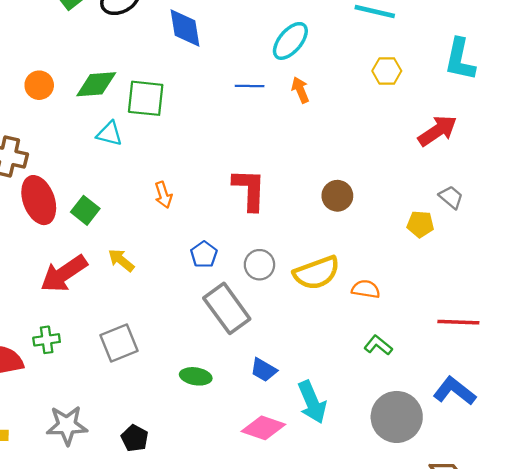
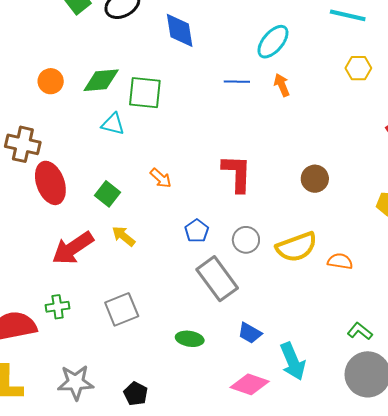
orange arrow: (163, 195) -> (161, 178), turned -30
green square: (85, 210) -> (107, 194), moved
green L-shape: (378, 345) -> (360, 331), moved

